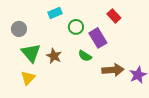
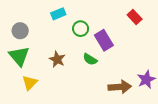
red rectangle: (114, 16) -> (135, 17), moved
green triangle: (31, 53) -> (19, 56), moved
brown arrow: (113, 70) -> (120, 87), moved

